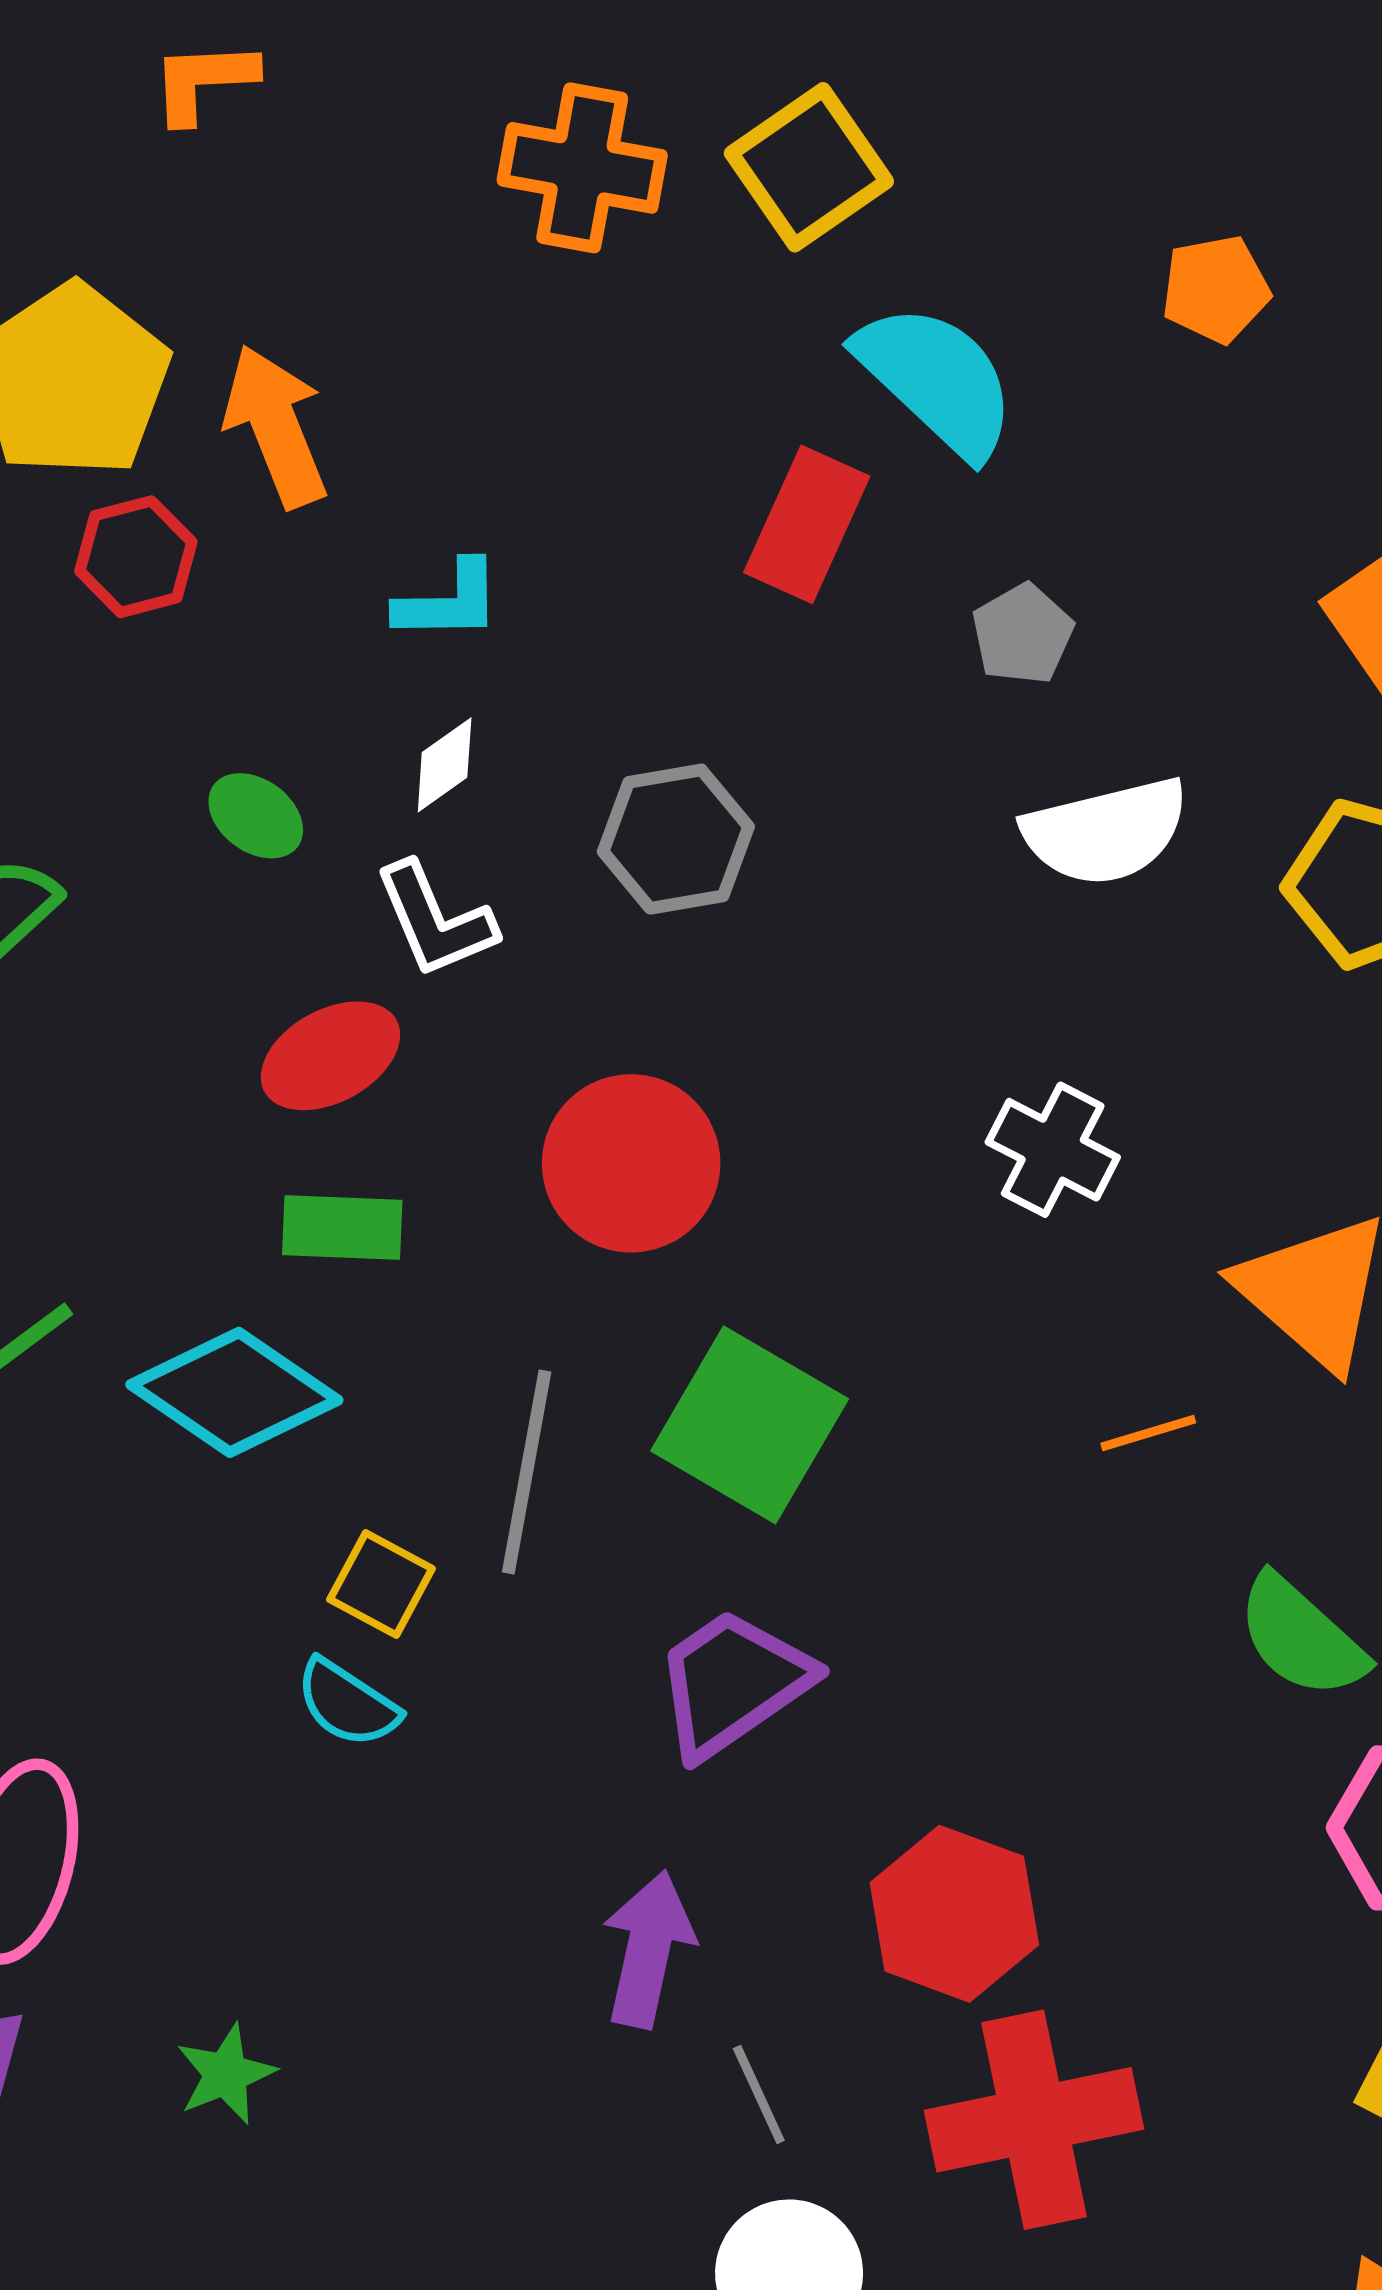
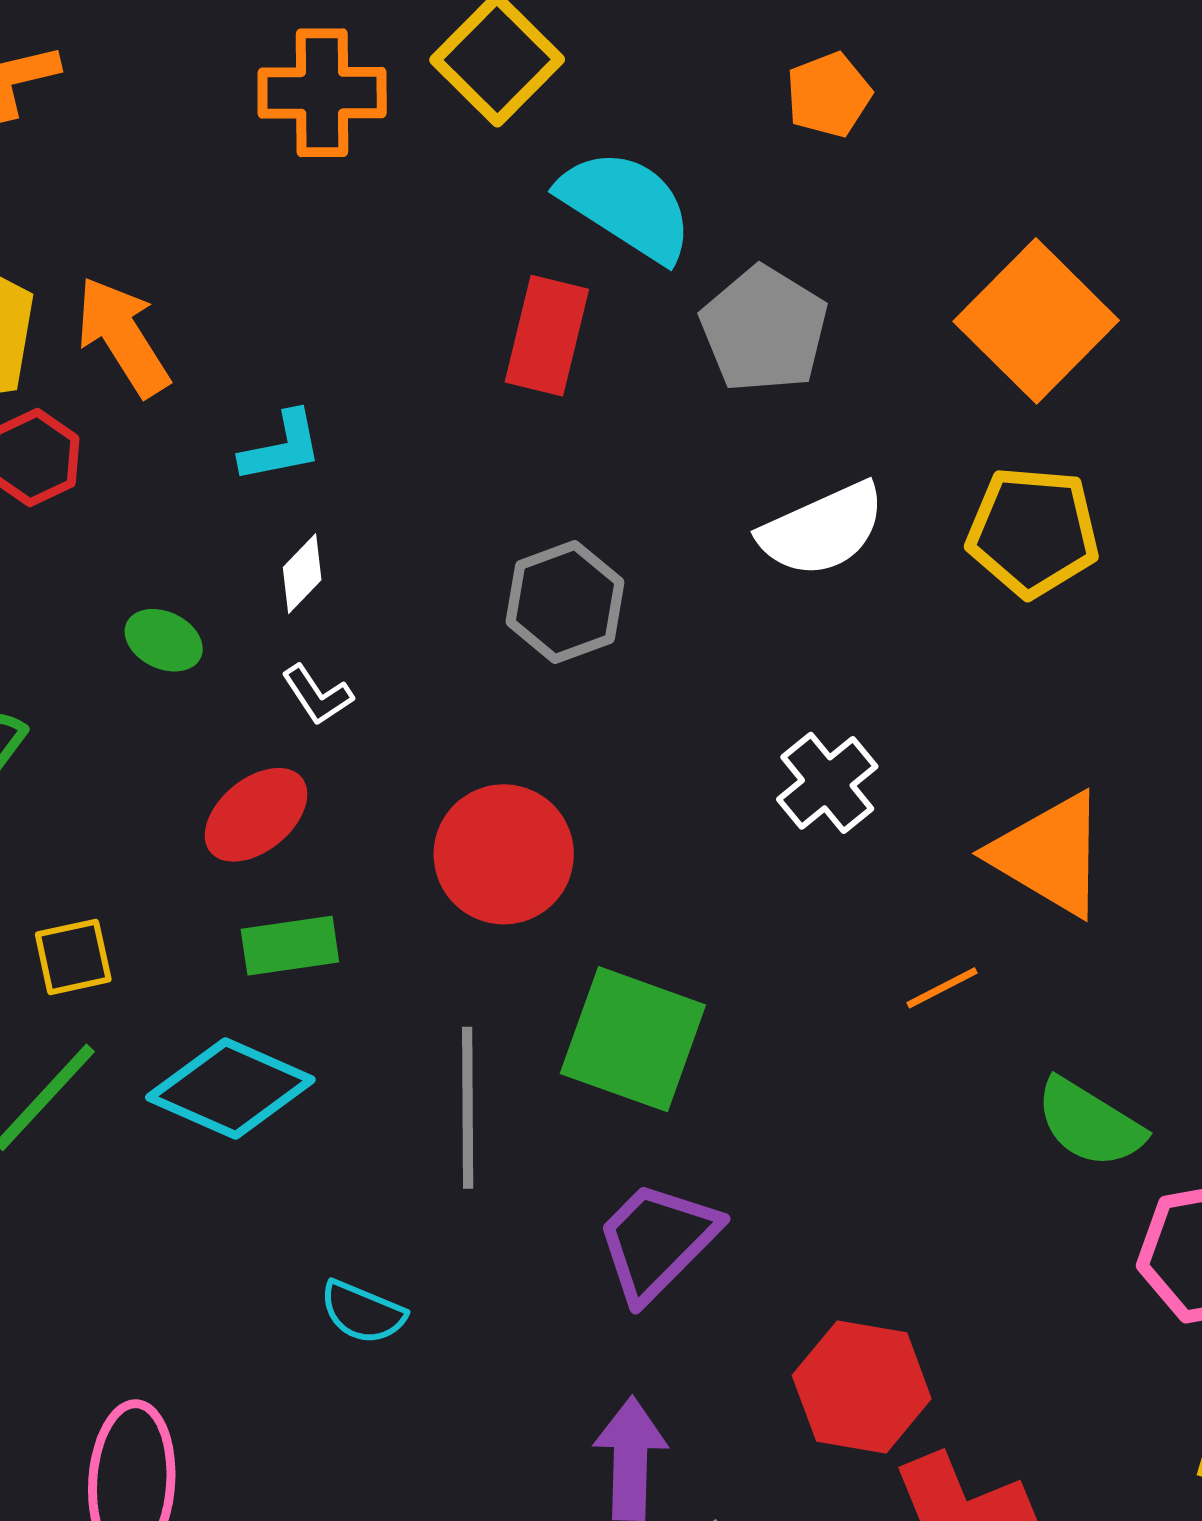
gray pentagon: (1023, 634) -> (764, 329), moved, size x1.6
gray hexagon: (676, 839) -> (565, 602), moved
white L-shape: (435, 920) -> (317, 695), size x0.7
white cross: (1053, 1150) -> (827, 783), turned 34
yellow square: (381, 1584) -> (73, 957), moved, turned -30

